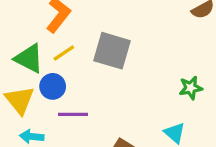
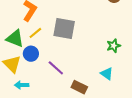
purple line: (73, 114) -> (56, 68), moved, turned 48

